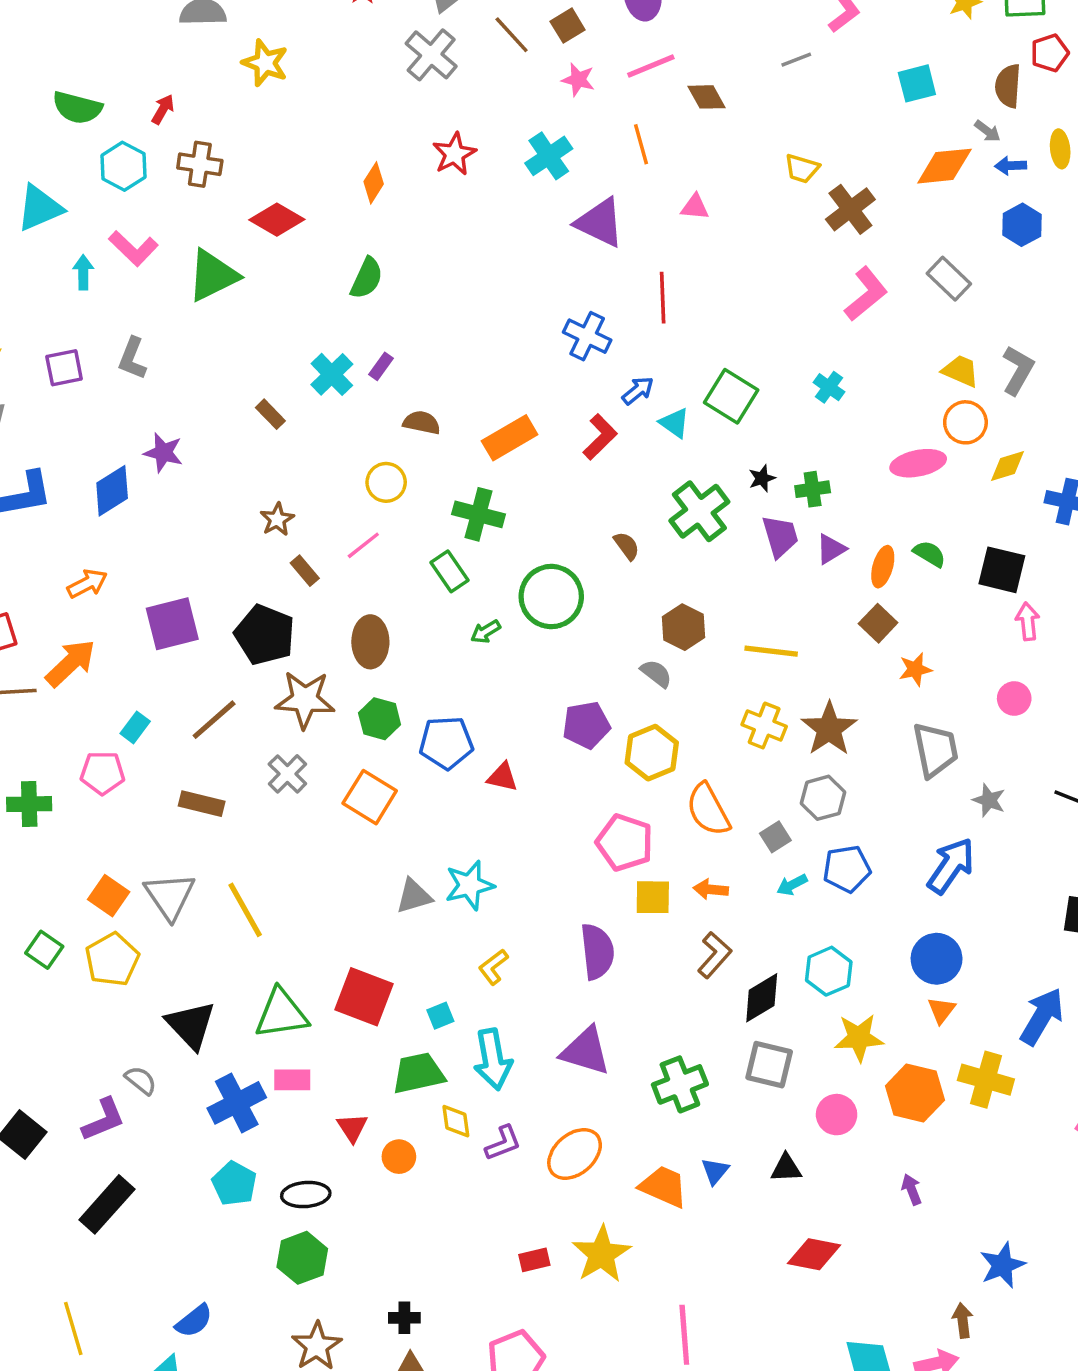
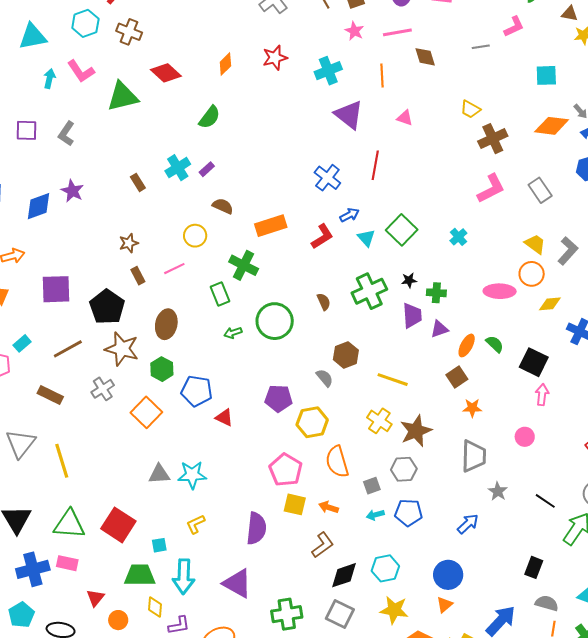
blue arrow: (951, 866) -> (468, 524), size x0.7

